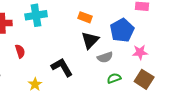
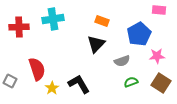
black triangle: (90, 40) -> (96, 44), moved
red semicircle: (20, 51) -> (37, 69), moved, size x1.6
black L-shape: (62, 67) -> (79, 84), moved

